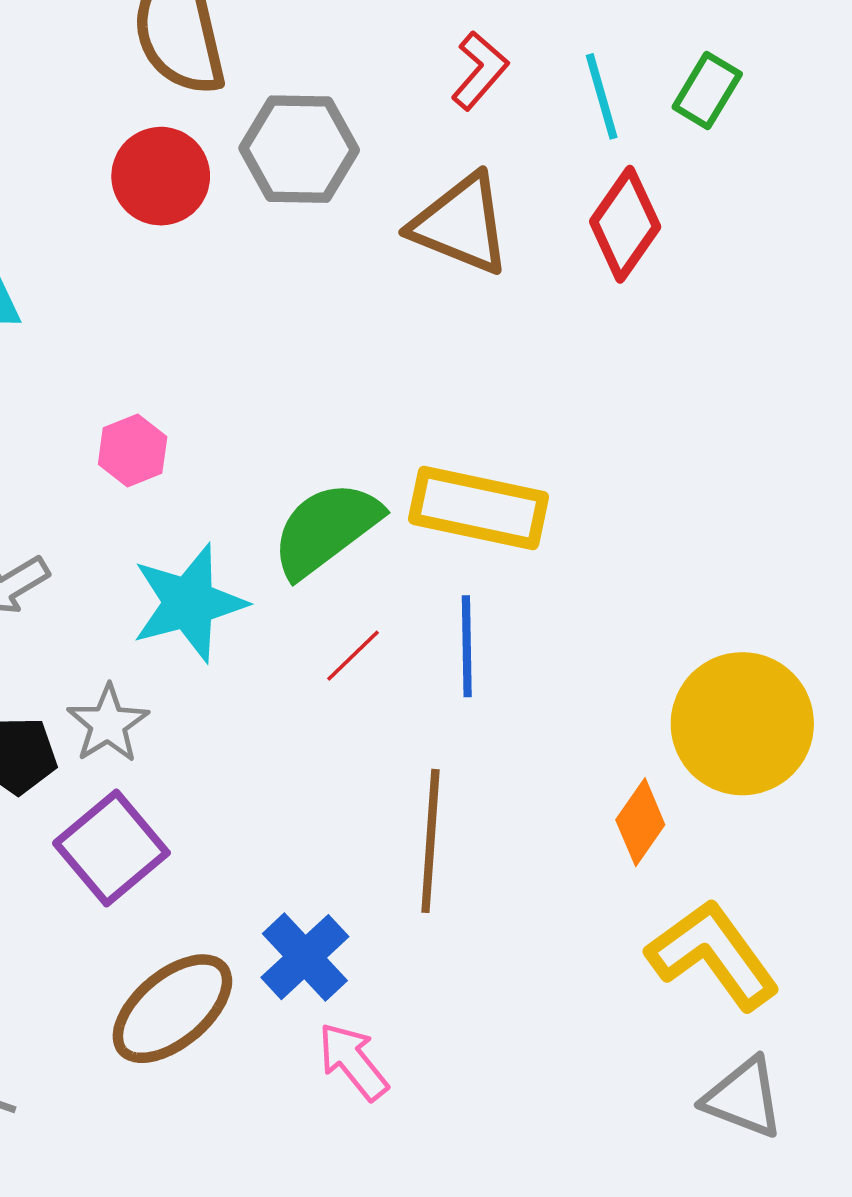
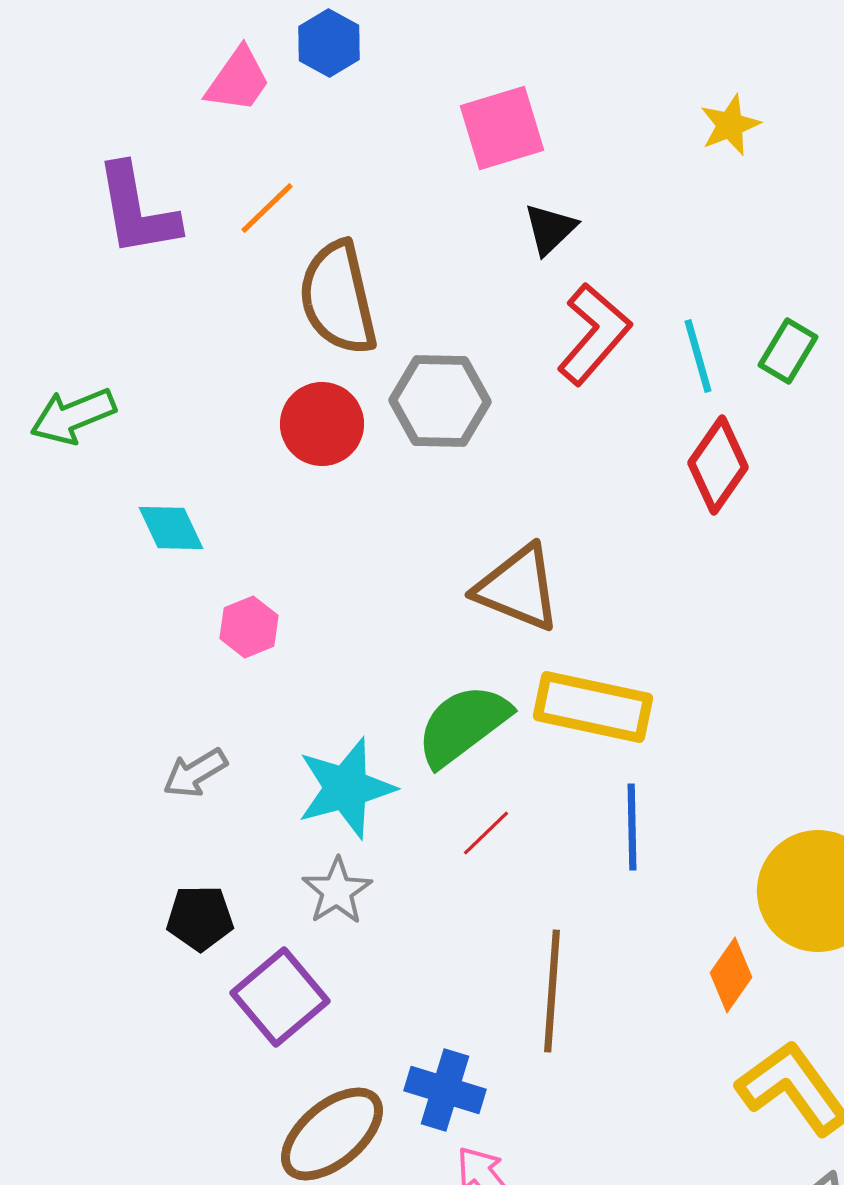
red L-shape: (480, 71) -> (594, 334), size x1.5
brown triangle: (461, 224) -> (518, 588), moved
pink hexagon: (133, 450) -> (249, 627), moved
blue line: (467, 646) -> (632, 827), moved
gray star: (108, 724) -> (337, 891), moved
blue cross: (305, 957) -> (445, 1090), turned -30

